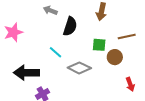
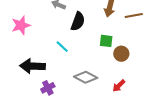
brown line: (127, 36) -> (134, 15), moved
gray diamond: (79, 68) -> (86, 77), moved
red arrow: (130, 84) -> (119, 86), moved, turned 64

